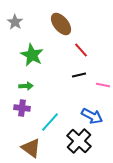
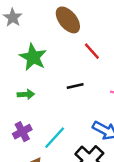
black line: (79, 75) -> (75, 86), moved
purple cross: (22, 108) -> (22, 132), moved, turned -35

